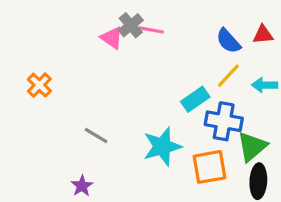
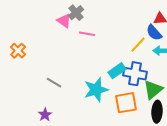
pink line: (151, 30) -> (87, 34), moved
blue semicircle: (228, 41) -> (154, 33), moved
cyan rectangle: (195, 99) -> (117, 71), moved

